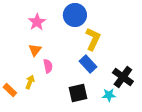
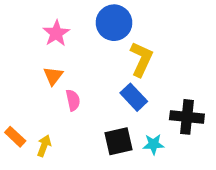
black cross: (123, 77) -> (187, 117), turned -30
yellow arrow: (30, 82) -> (44, 146), moved
cyan star: (109, 95) -> (154, 144), moved

